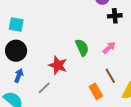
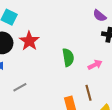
red star: (58, 65) -> (29, 41), moved

